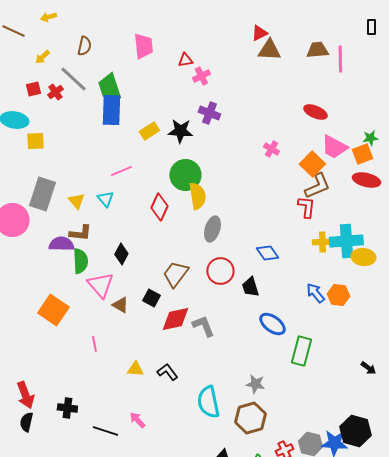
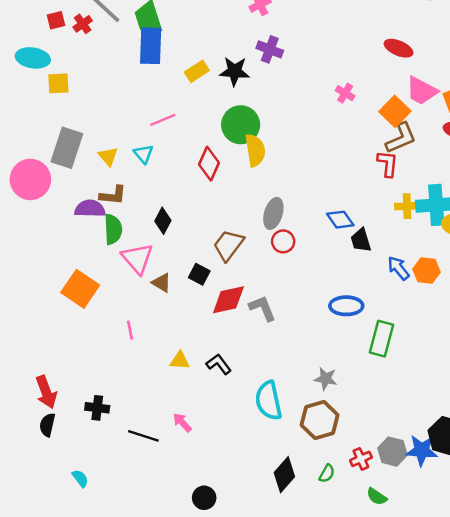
gray ellipse: (212, 229) -> (273, 213), moved
red circle: (220, 271) -> (283, 241), size x0.7
black trapezoid: (250, 287) -> (361, 240), moved
blue ellipse: (272, 324) -> (346, 306), turned -36

